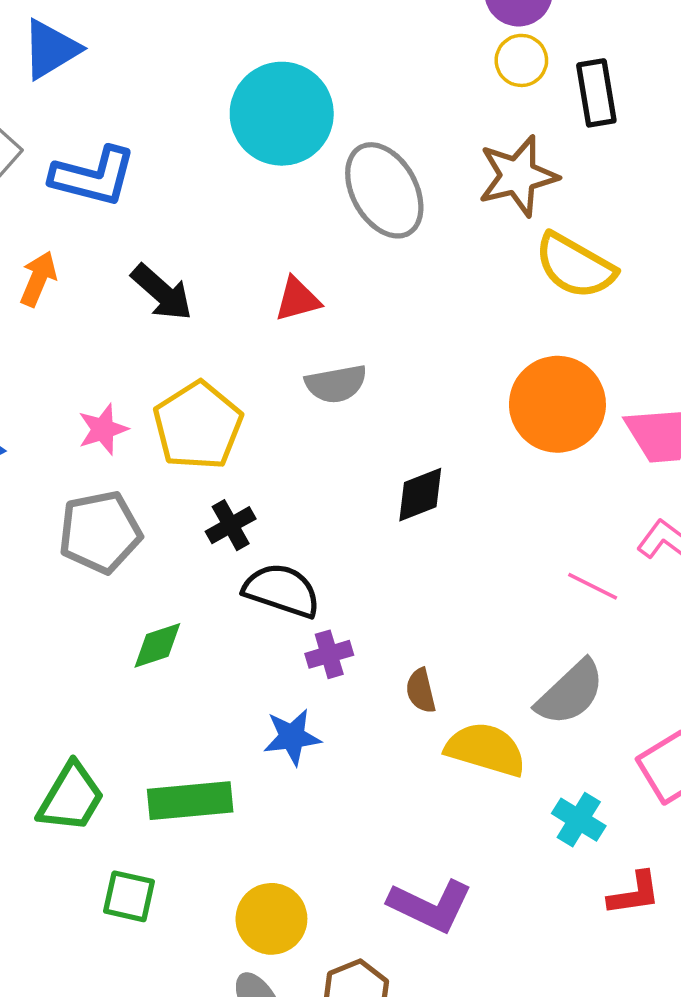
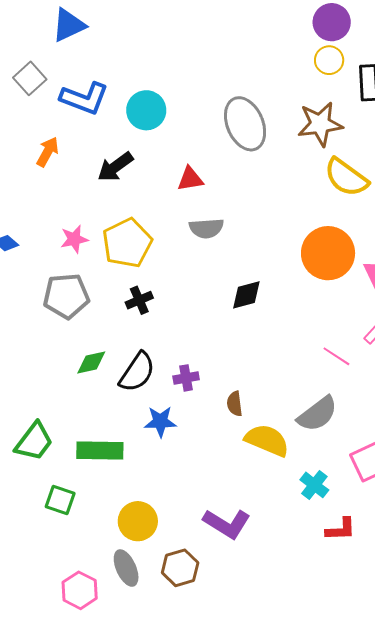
cyan circle: (282, 114) -> (146, 110), moved, size x0.7
black arrow: (162, 292) -> (115, 167), turned 96
black semicircle: (282, 590) -> (137, 372), moved, turned 99

